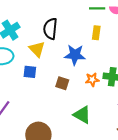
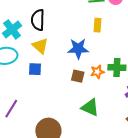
black semicircle: (50, 29) -> (38, 20), moved
brown square: (62, 83) -> (78, 76), moved

